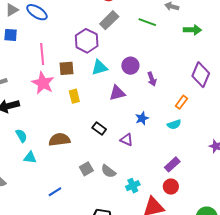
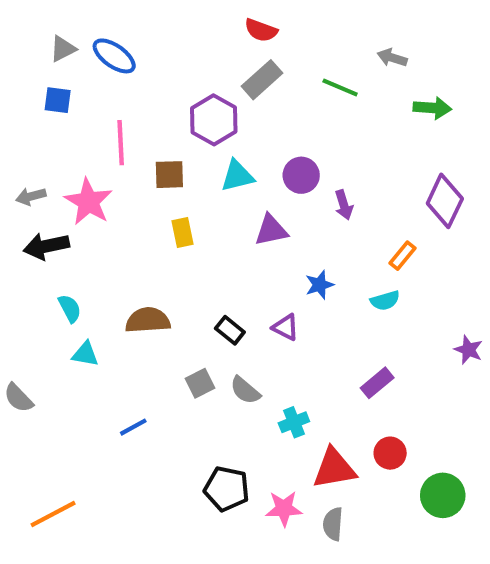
pink star: (43, 83) -> (88, 202), moved
black rectangle: (99, 128) -> (230, 330), moved
red circle: (171, 187) -> (390, 453), moved

